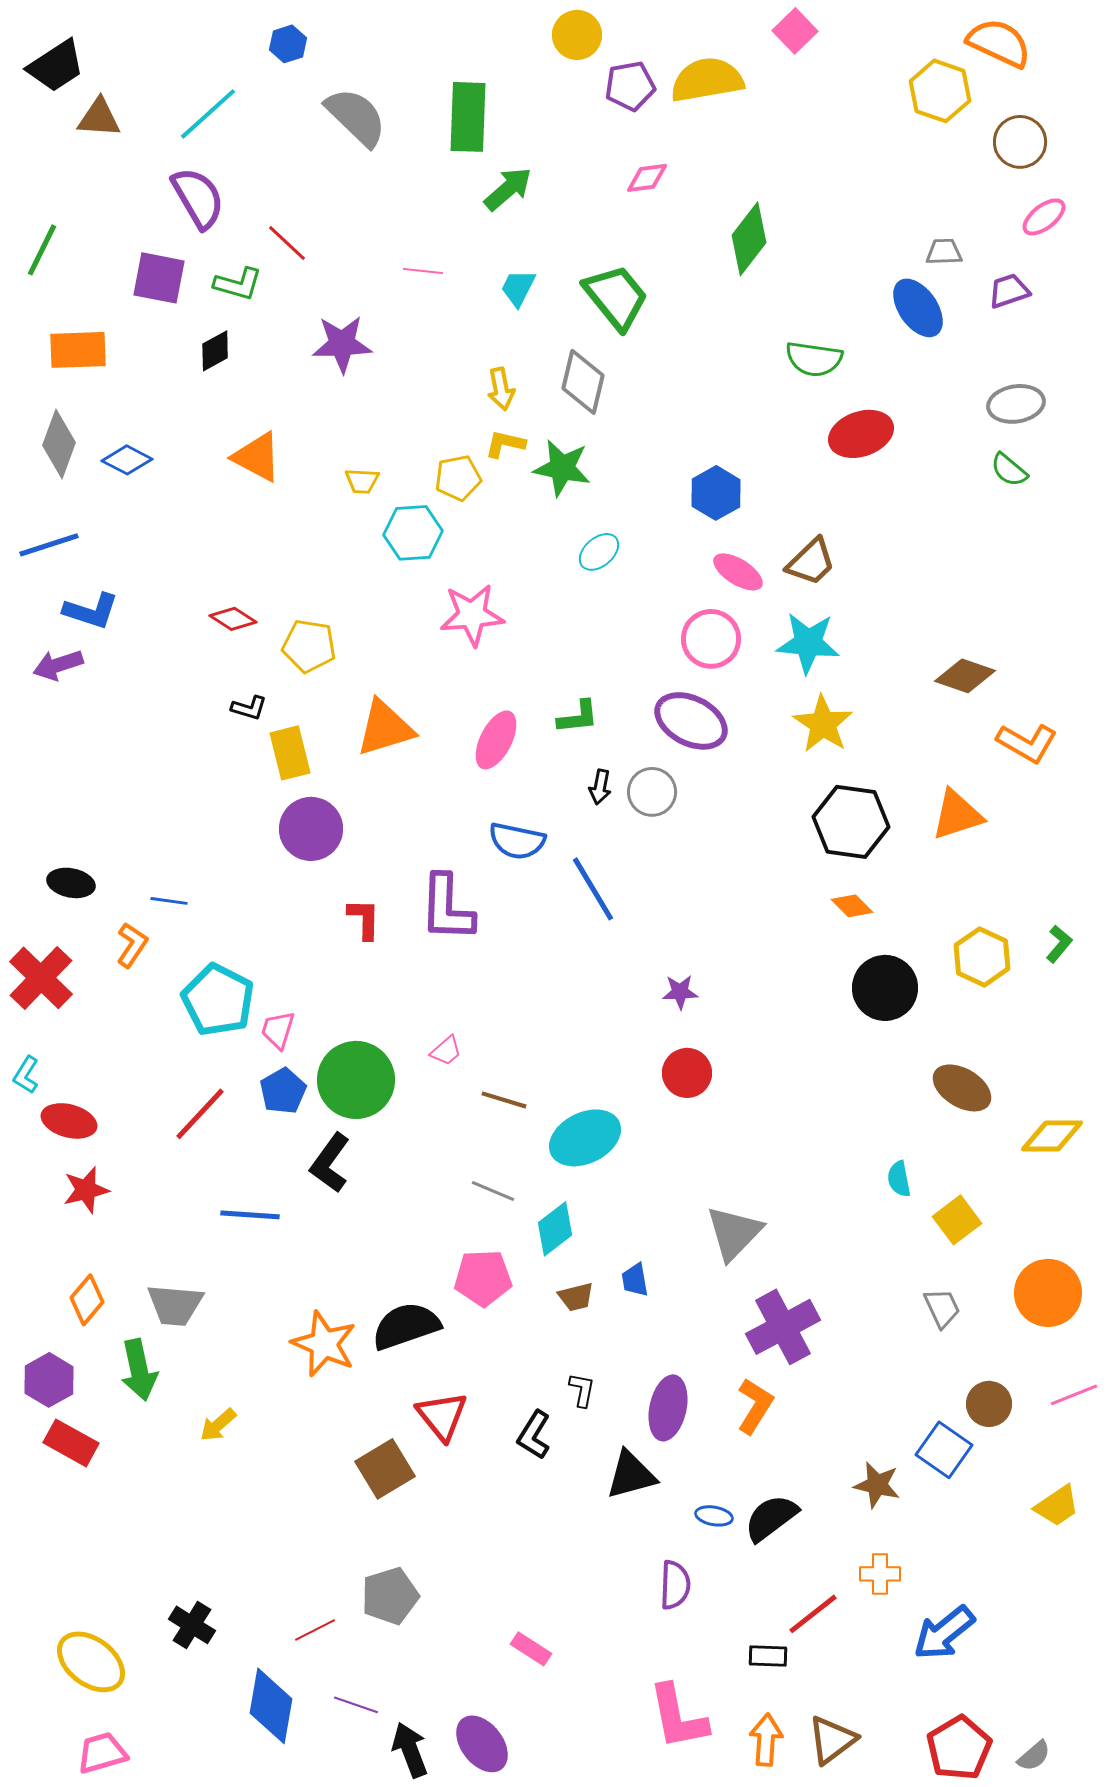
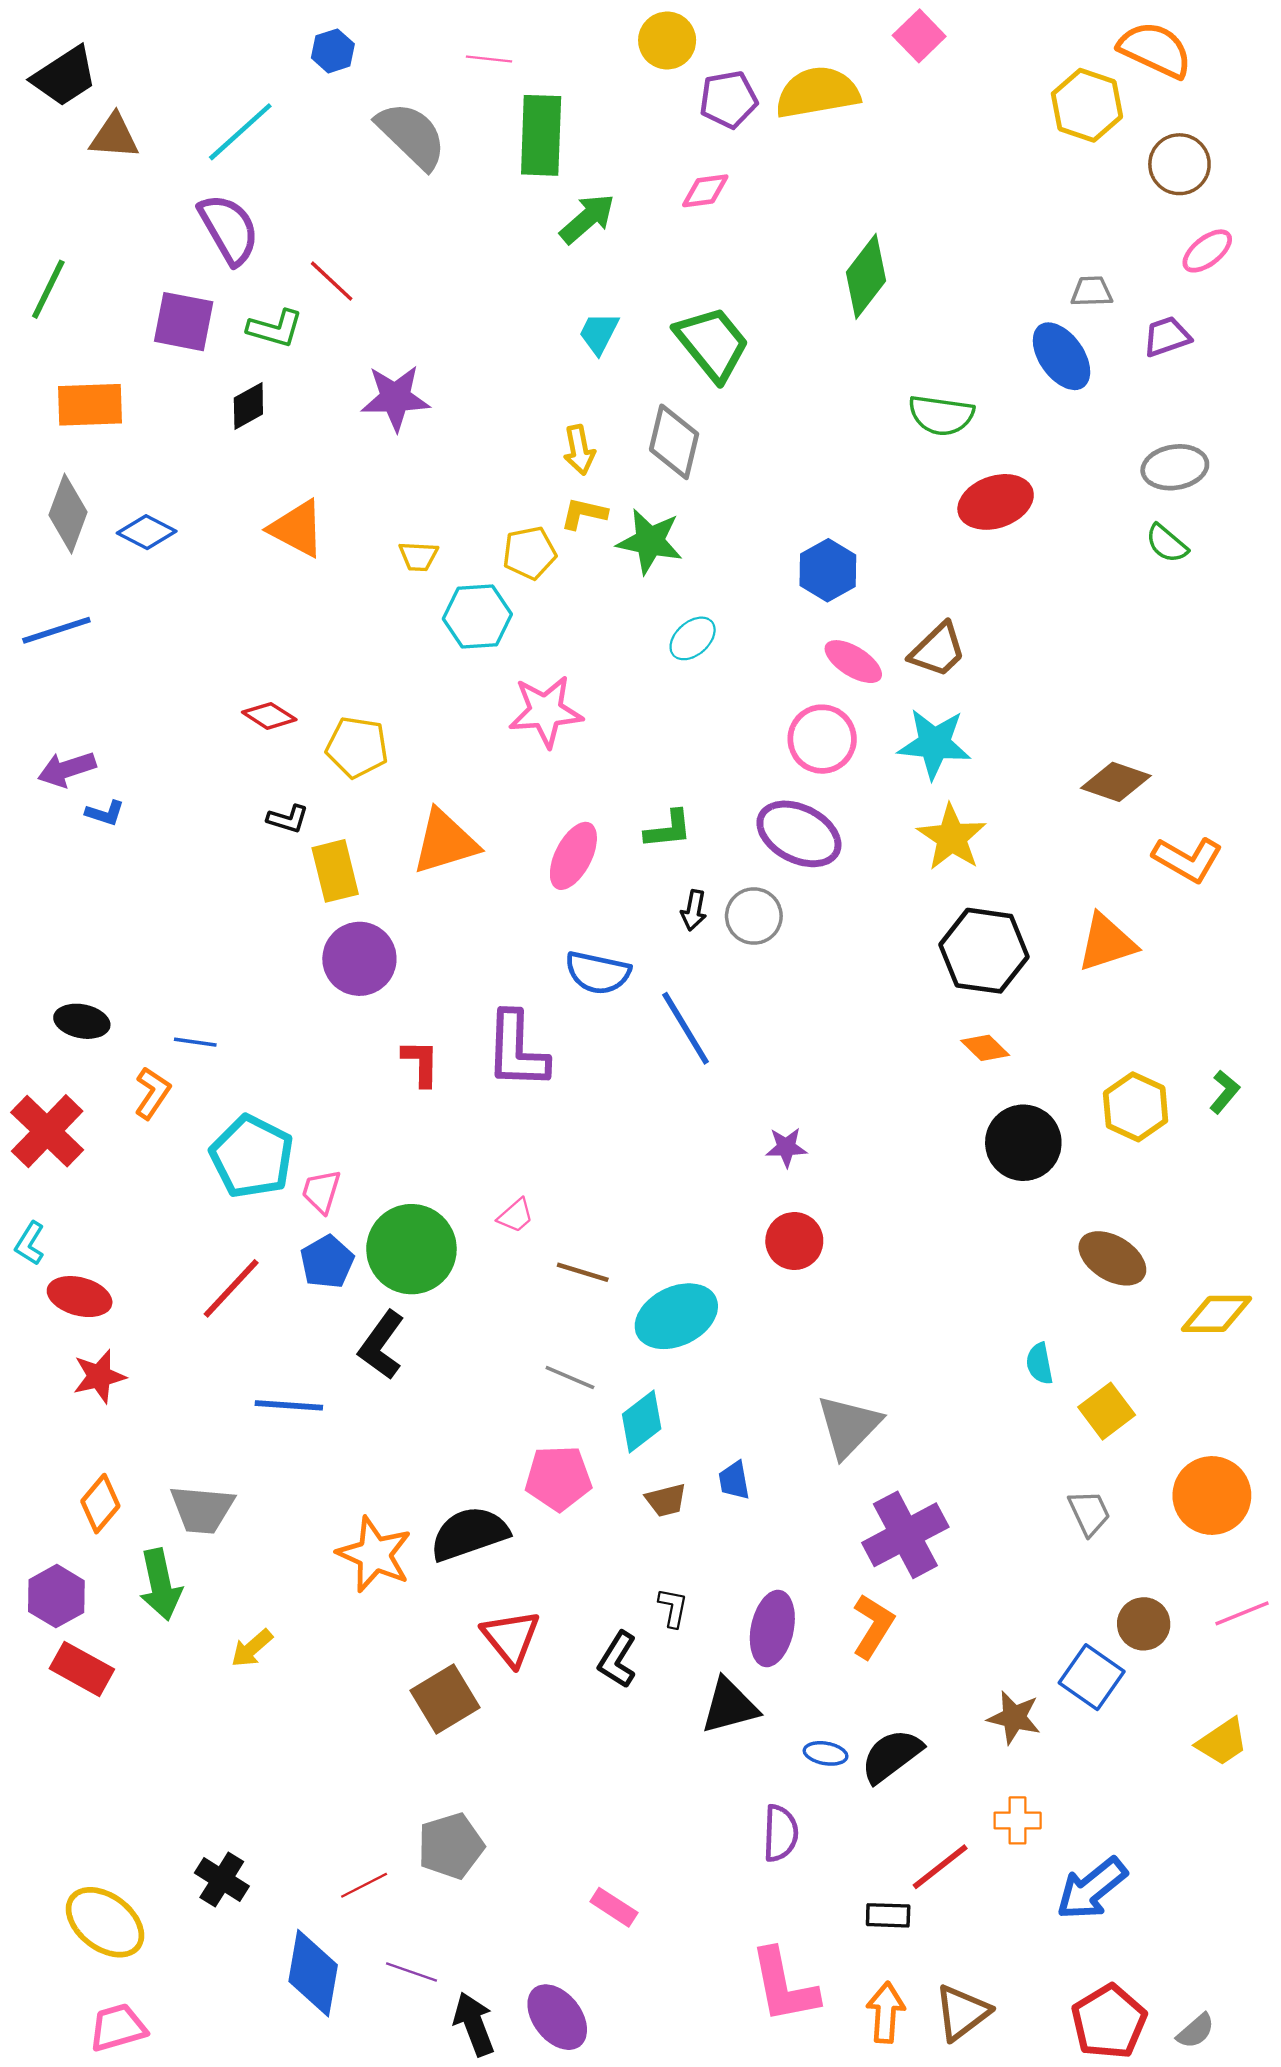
pink diamond: (647, 178) -> (705, 191), moved
pink line: (423, 271) -> (489, 59), moved
blue L-shape: (91, 611) -> (105, 813), moved, size x0.6

